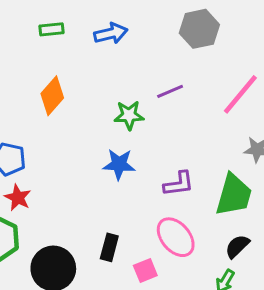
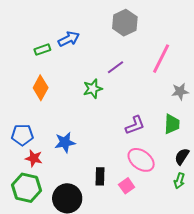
green rectangle: (51, 29) -> (42, 50), moved
blue star: (119, 164) -> (65, 142), moved
green trapezoid: (234, 195) -> (172, 124), size x0.7

